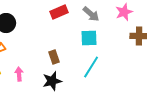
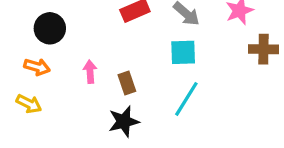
pink arrow: (19, 74) -> (90, 72), moved

